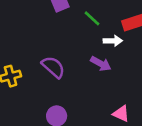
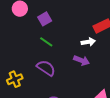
green line: (92, 18) -> (46, 42), moved

